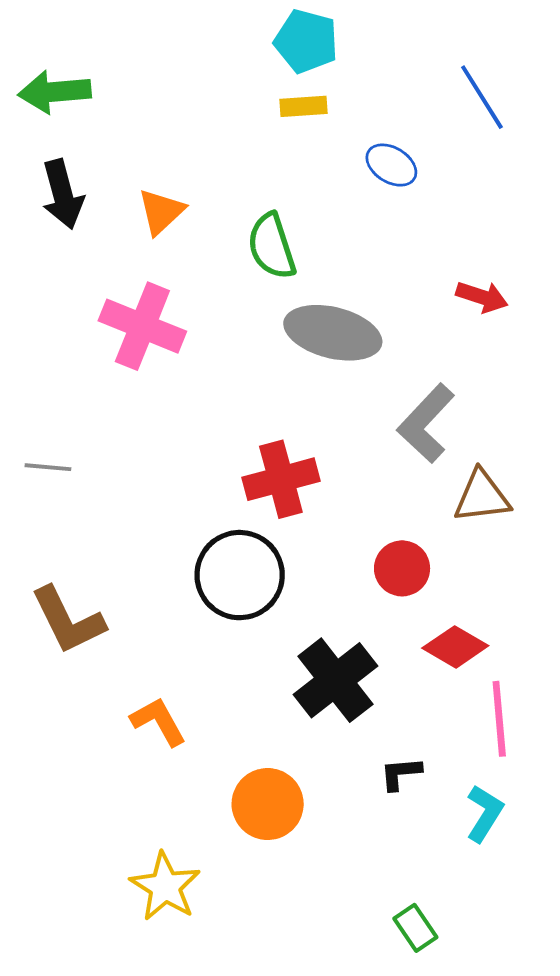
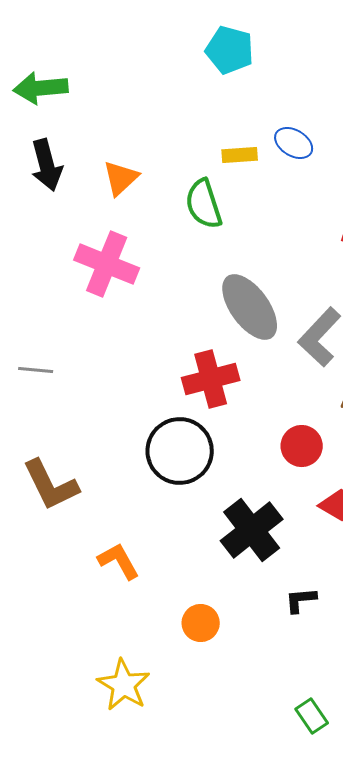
yellow rectangle: (304, 106) -> (240, 155), moved
gray ellipse: (333, 333) -> (250, 307), moved, turned 40
orange circle: (268, 804) -> (201, 623), size x0.7

